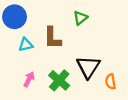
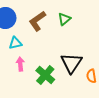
brown L-shape: (52, 38) -> (37, 21), moved, turned 55
pink arrow: (29, 79) -> (20, 64), moved, turned -32

